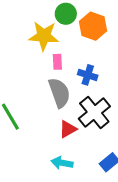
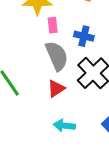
red triangle: (68, 129) -> (56, 88), moved

